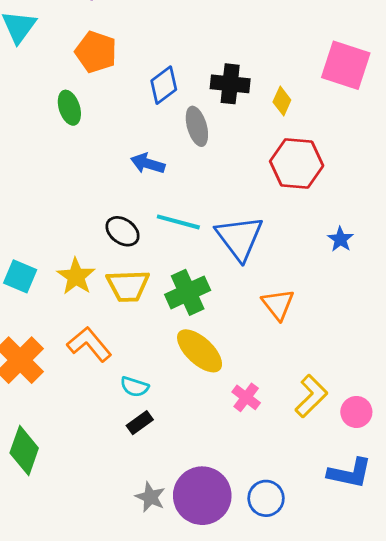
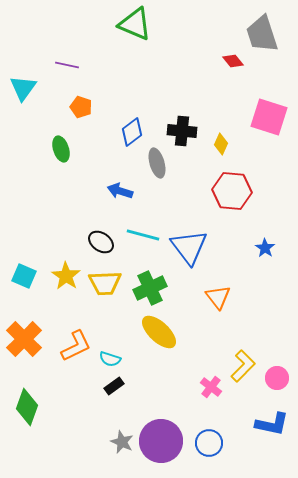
orange pentagon: (96, 52) -> (81, 107), size x0.7
orange L-shape: (89, 344) -> (76, 346), moved, turned 104
pink cross: (246, 397) -> (211, 387), moved

